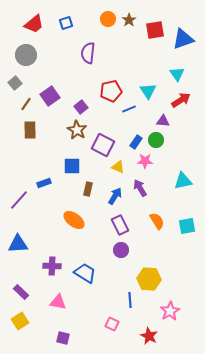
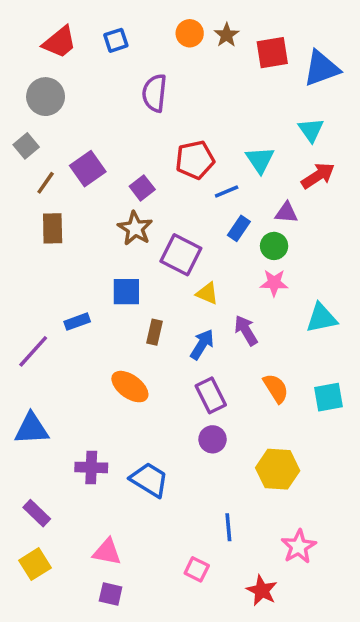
blue rectangle: (136, 142) -> (239, 228), moved
pink star: (145, 161) -> (274, 283), moved
yellow hexagon: (149, 279) -> (278, 469), moved
pink triangle: (58, 302) -> (107, 552), moved

